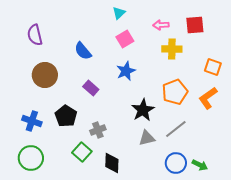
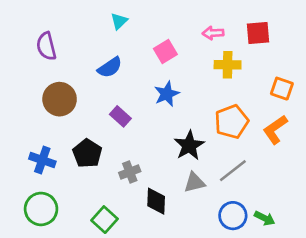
cyan triangle: (119, 13) -> (119, 21), moved
blue semicircle: (83, 51) -> (110, 67), turned -84
green square: (82, 152) -> (105, 220), moved
black diamond: (112, 163) -> (156, 201), moved

